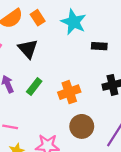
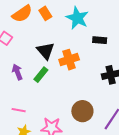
black triangle: (28, 49) -> (46, 51), moved
orange cross: (69, 92) -> (69, 60), moved

